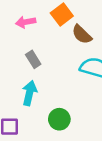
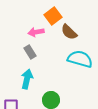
pink arrow: (26, 22) -> (36, 32), moved

